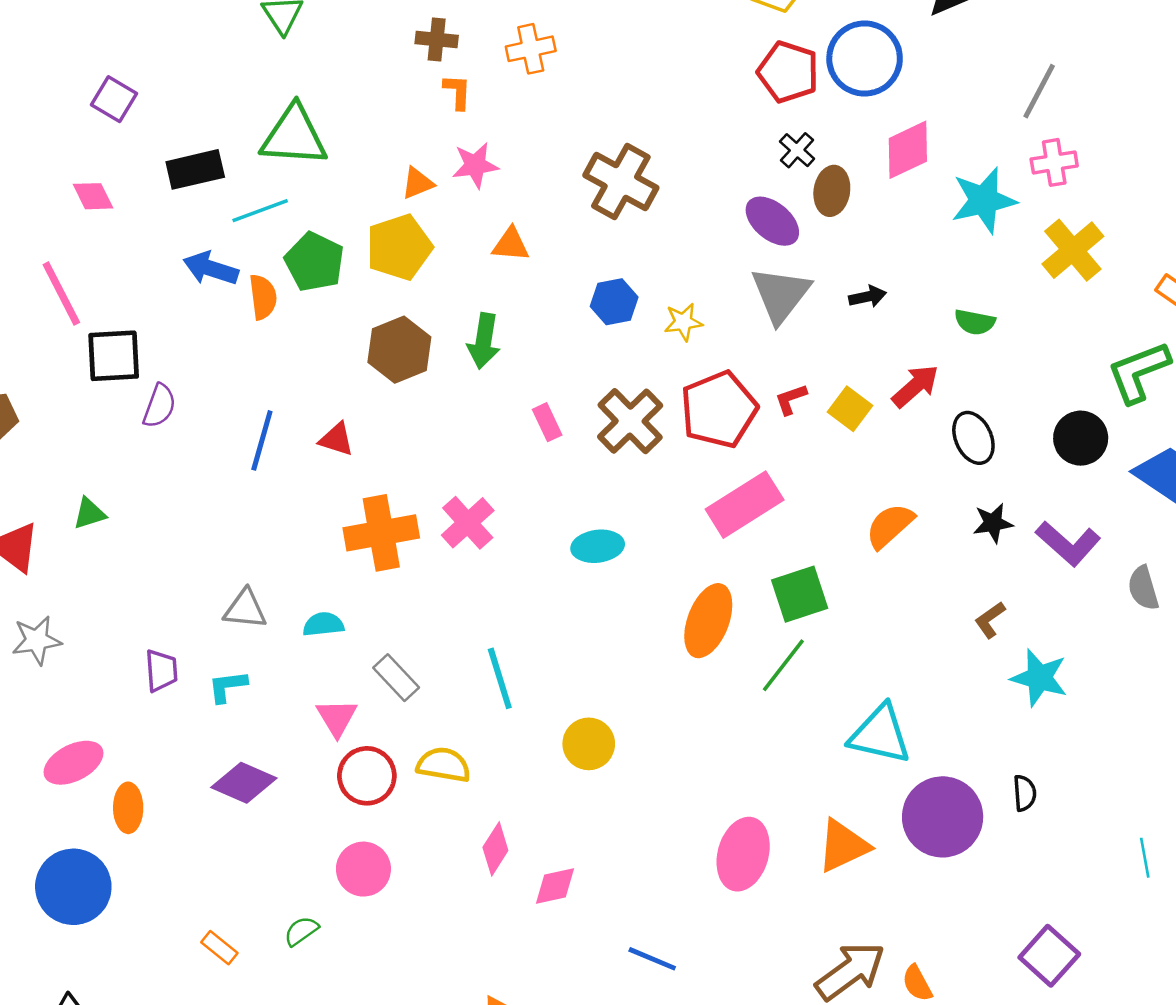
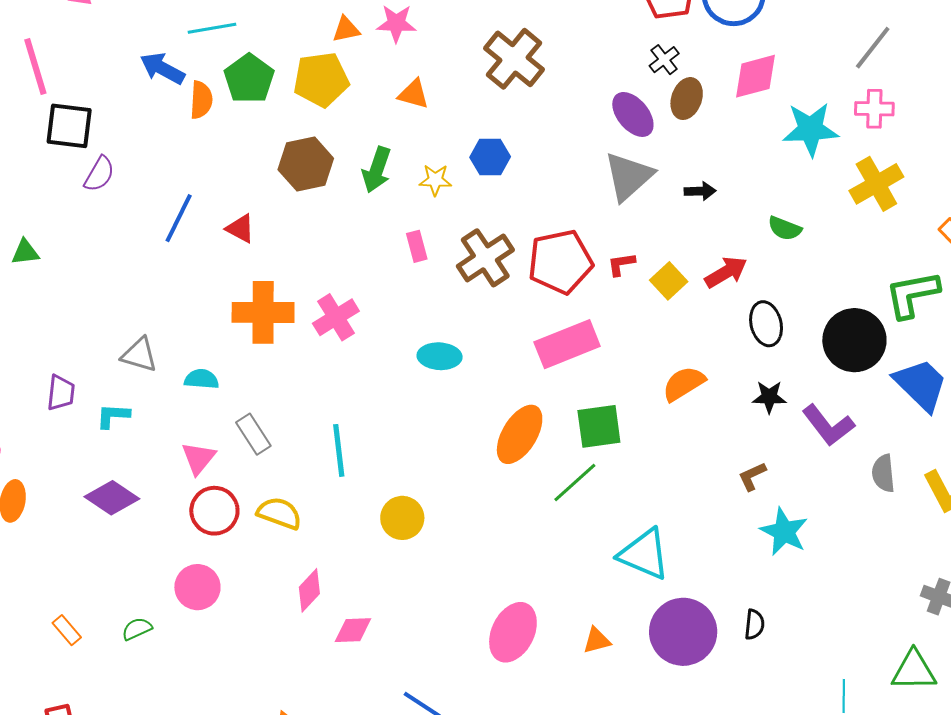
yellow star: (683, 322) -> (435, 180), moved
black circle: (1081, 438) -> (854, 340), size x1.4
orange triangle: (843, 846) -> (597, 640), size x0.6

